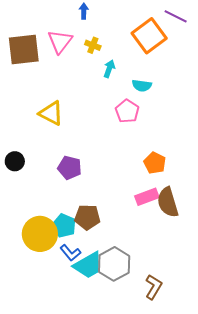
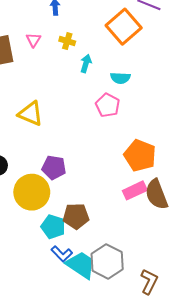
pink triangle: (60, 41) -> (33, 40), size x0.6
orange pentagon: (155, 163) -> (140, 155), size x1.4
yellow circle: (40, 234) -> (32, 192), moved
cyan trapezoid: (88, 265) -> (81, 265), turned -112

